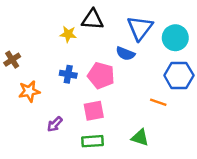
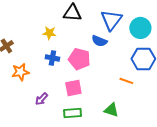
yellow star: (68, 34) -> (49, 33), moved

